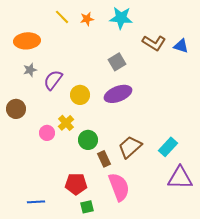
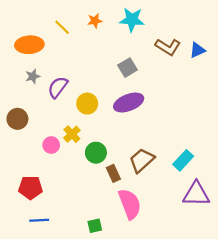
yellow line: (62, 17) -> (62, 27), moved
blue triangle: (181, 46) -> (197, 50), turned -42
red pentagon: (76, 184) -> (30, 188), moved

